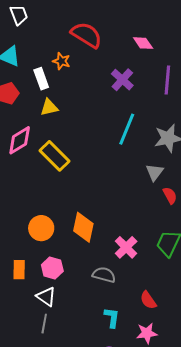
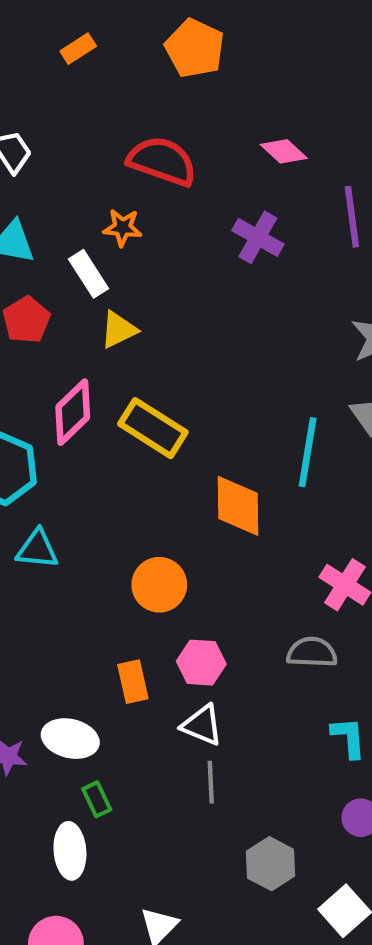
cyan line: (127, 129) -> (308, 452), moved
orange diamond: (83, 227) -> (238, 506), moved

